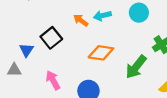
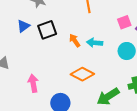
black square: (51, 38) -> (47, 30), moved
blue triangle: (26, 50) -> (23, 26), moved

